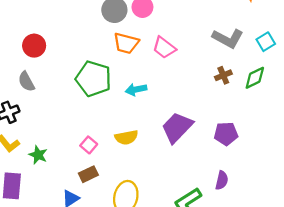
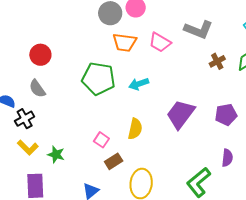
gray L-shape: (228, 38) -> (198, 30), moved
yellow semicircle: (126, 137) -> (135, 129), turned -60
brown rectangle: (88, 174) -> (114, 161), moved

